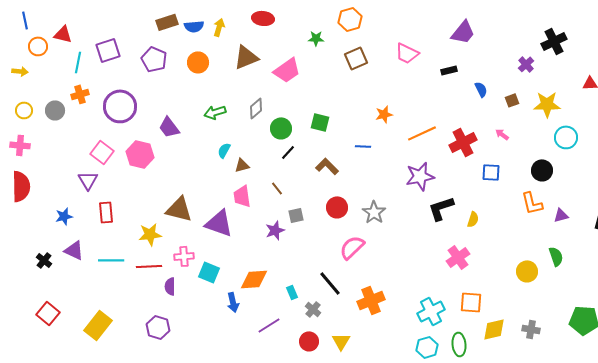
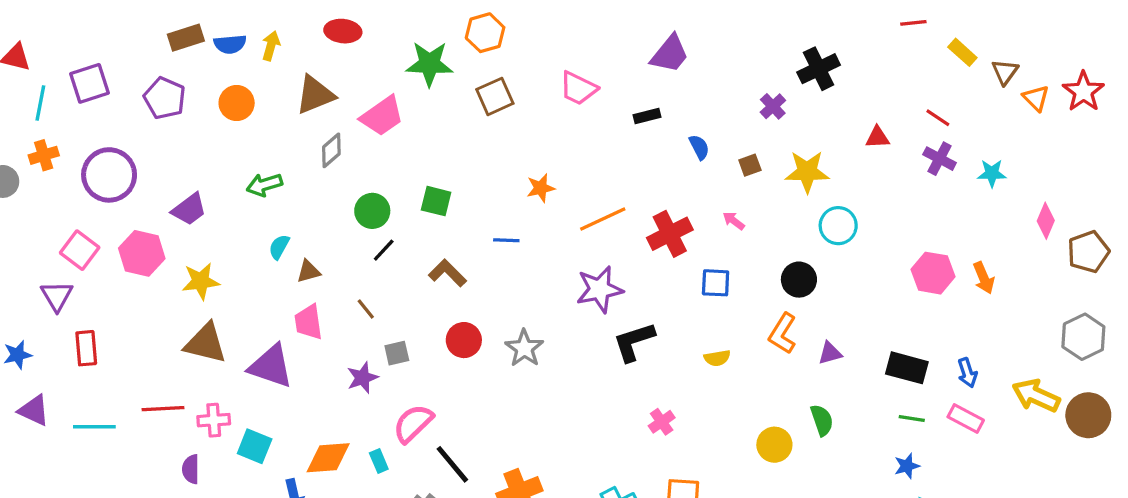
green star: (316, 38) -> (429, 64), size x1.8
gray diamond: (256, 108) -> (331, 150), moved
purple trapezoid: (169, 127) -> (189, 209), turned -90
orange L-shape: (532, 203) -> (783, 334), turned 45
yellow semicircle: (473, 219) -> (717, 358), moved, turned 63
yellow star: (150, 234) -> (201, 281), moved
pink semicircle: (352, 247) -> (413, 423), moved
pink cross: (458, 257) -> (662, 422), size x0.7
red line: (149, 266) -> (163, 409), moved
cyan rectangle: (292, 292) -> (379, 461), moved

